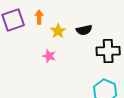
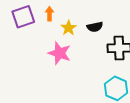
pink star: (49, 56) -> (60, 53), size x1.6

